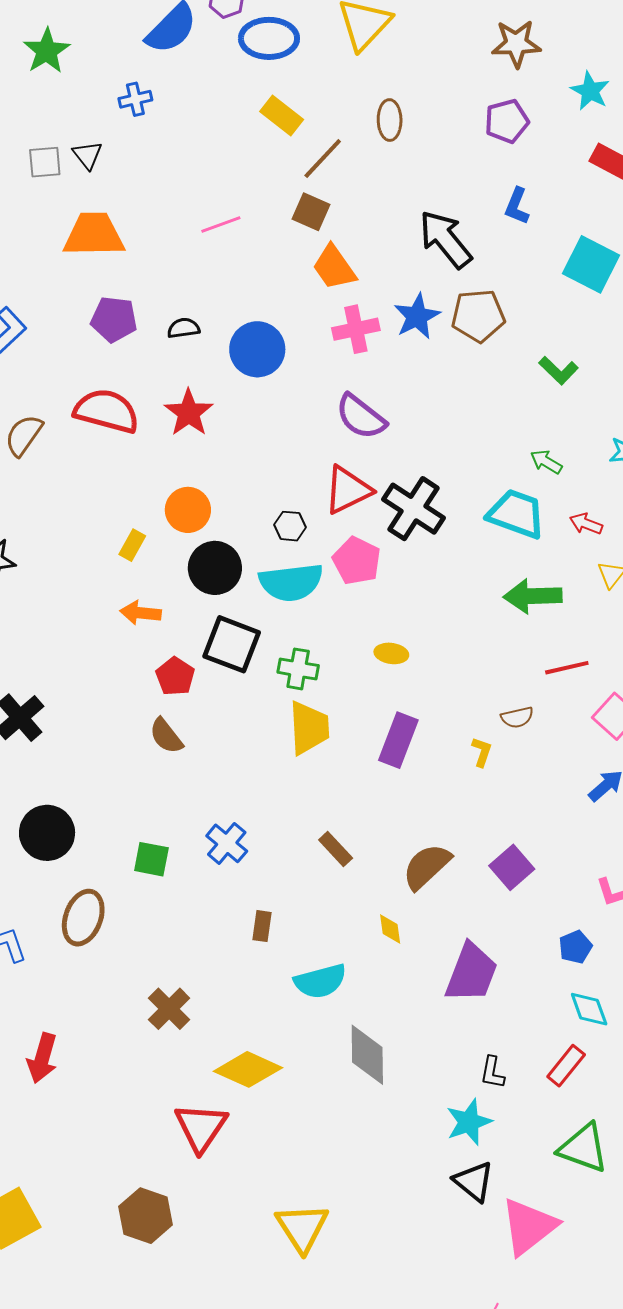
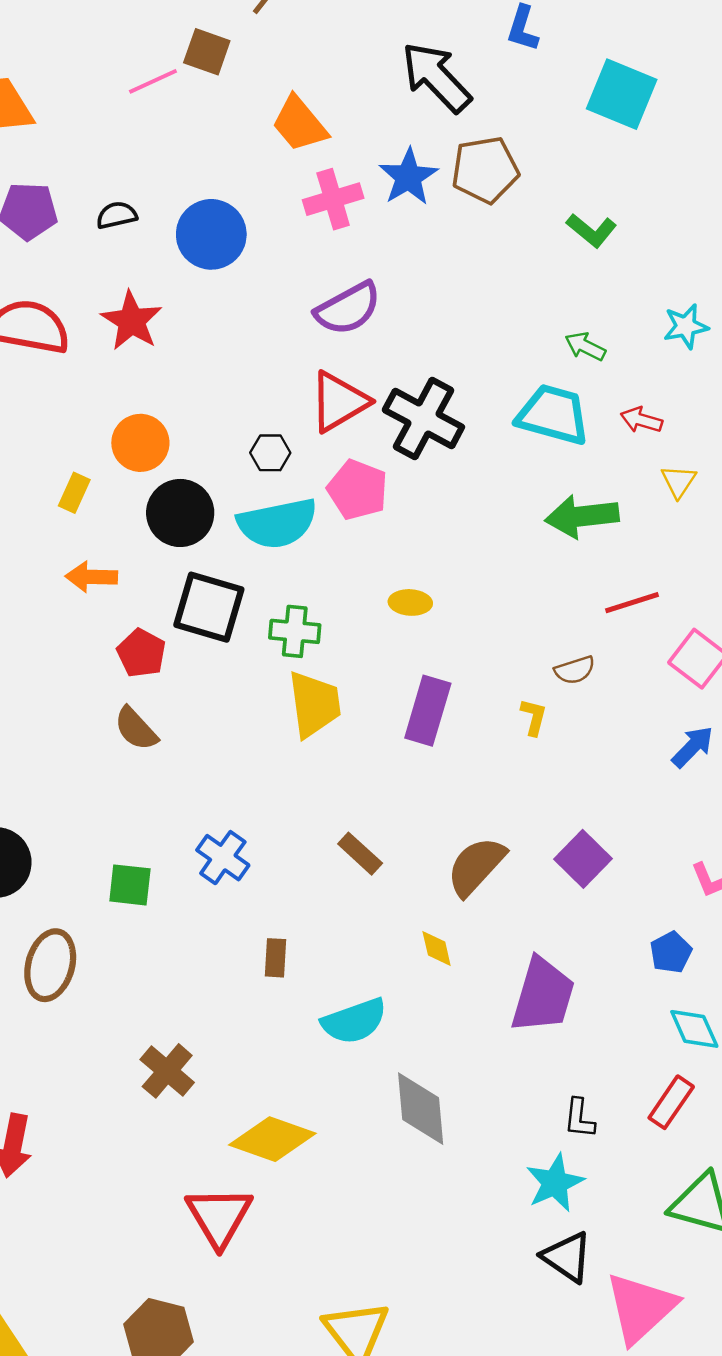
brown square: (311, 212) -> (207, 52), moved
purple semicircle: (361, 417) -> (348, 308), turned -62

